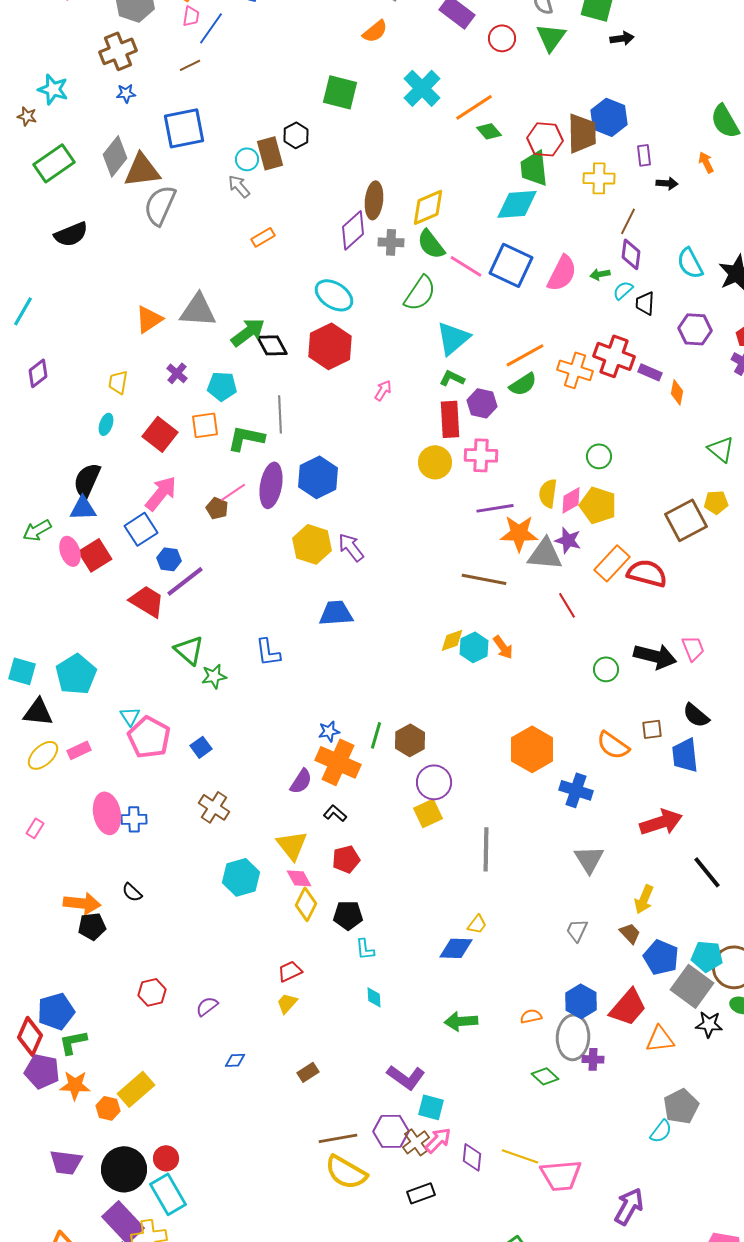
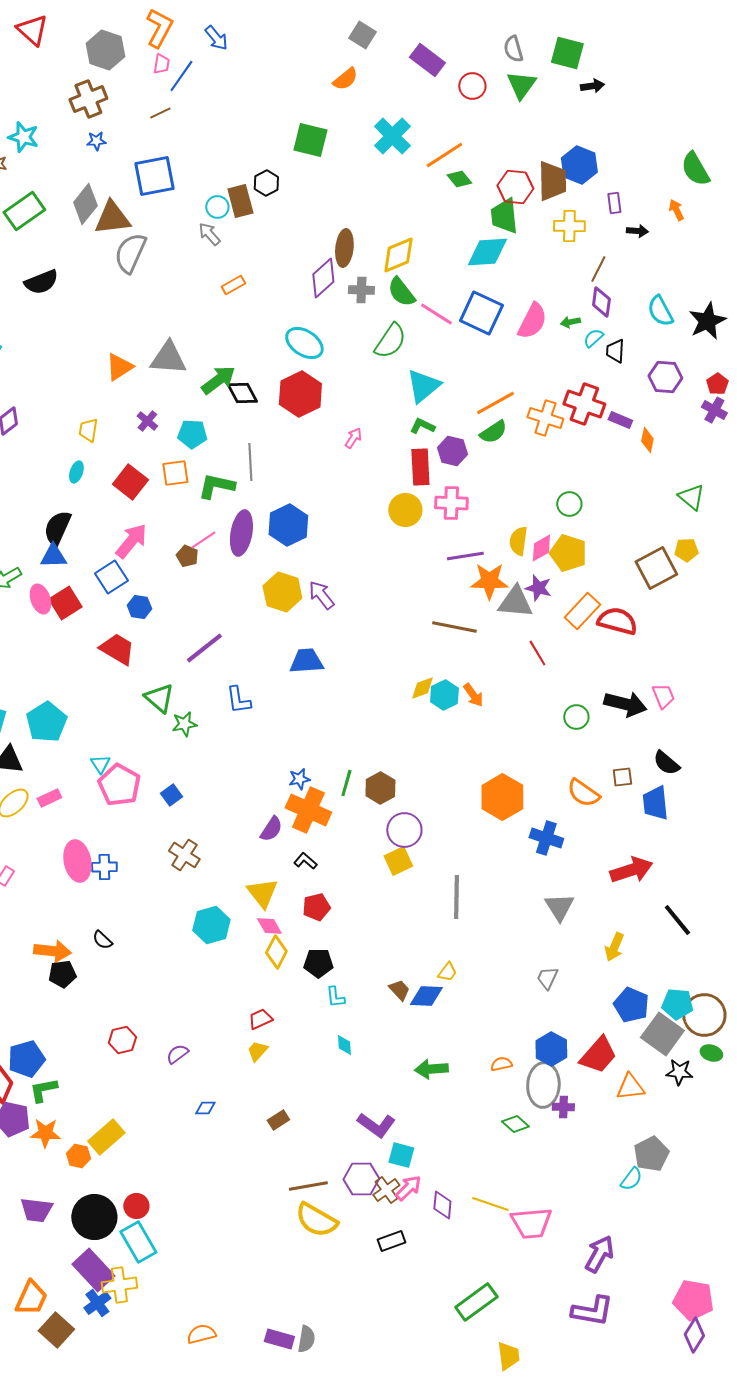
purple line: (185, 581) -> (204, 648), moved
brown trapezoid: (630, 933) -> (399, 990), moved

